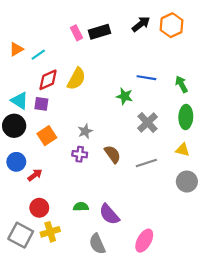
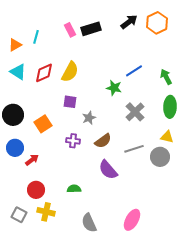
cyan line: (38, 55) -> (36, 37), moved, turned -40
blue line: (146, 78) -> (134, 71), turned -42
cyan triangle: (20, 101) -> (18, 72), moved
purple square: (41, 104) -> (70, 102), moved
gray star: (85, 131) -> (89, 118), moved
brown semicircle: (113, 154) -> (103, 141), turned 90
gray circle: (187, 182) -> (160, 157), moved
purple semicircle: (109, 214) -> (108, 170), moved
yellow cross: (50, 232) -> (46, 212), turned 30
gray square: (21, 235) -> (19, 215), size x0.7

